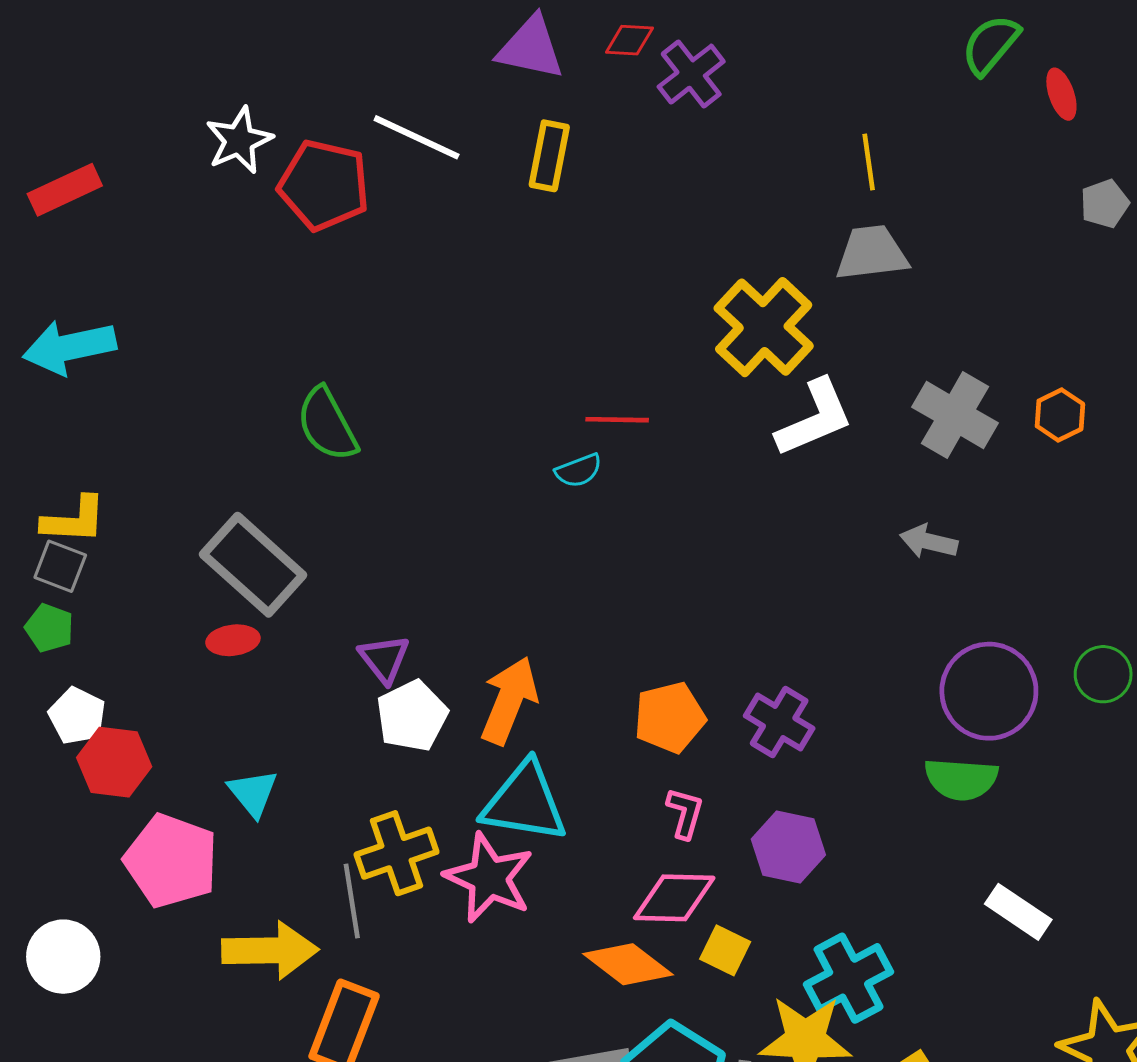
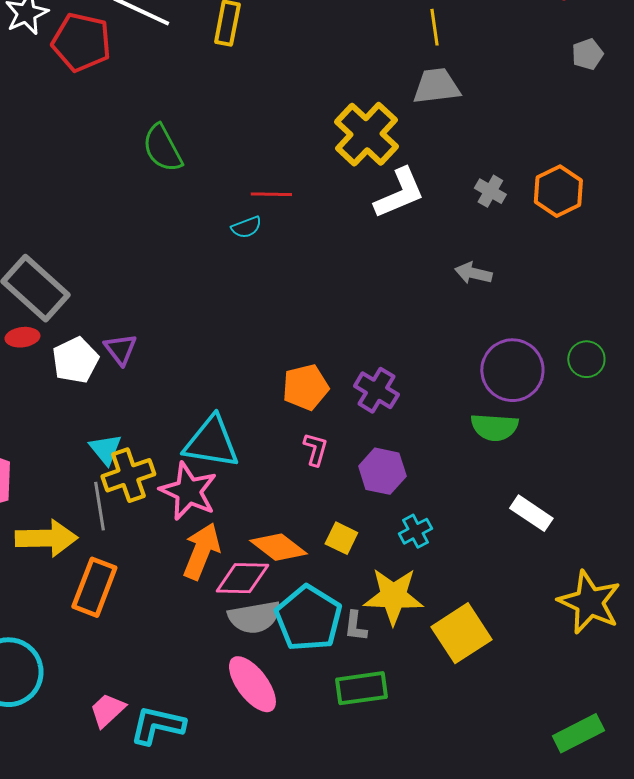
gray cross: (955, 415) -> (490, 191), size x0.6
orange hexagon: (1060, 415) -> (558, 191), size x1.5
green semicircle: (327, 424) -> (162, 148), moved
orange arrow: (509, 700) -> (201, 551), moved
white pentagon: (412, 716) -> (75, 360), moved
cyan triangle: (253, 793) -> (105, 449), moved
pink diamond: (674, 898) -> (242, 578), moved
cyan cross: (849, 978) -> (415, 531), moved, size x0.6

